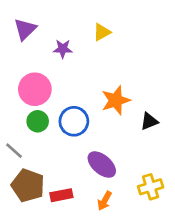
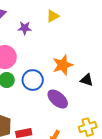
black triangle: (149, 121) -> (87, 80), turned 40
purple ellipse: (102, 165) -> (58, 99), moved

